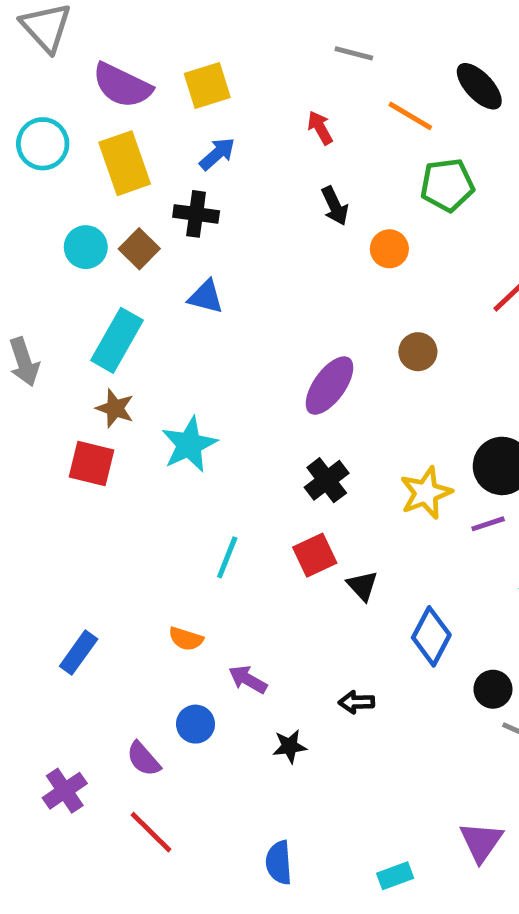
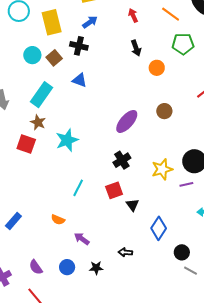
blue circle: (196, 724) -> (67, 267), moved

